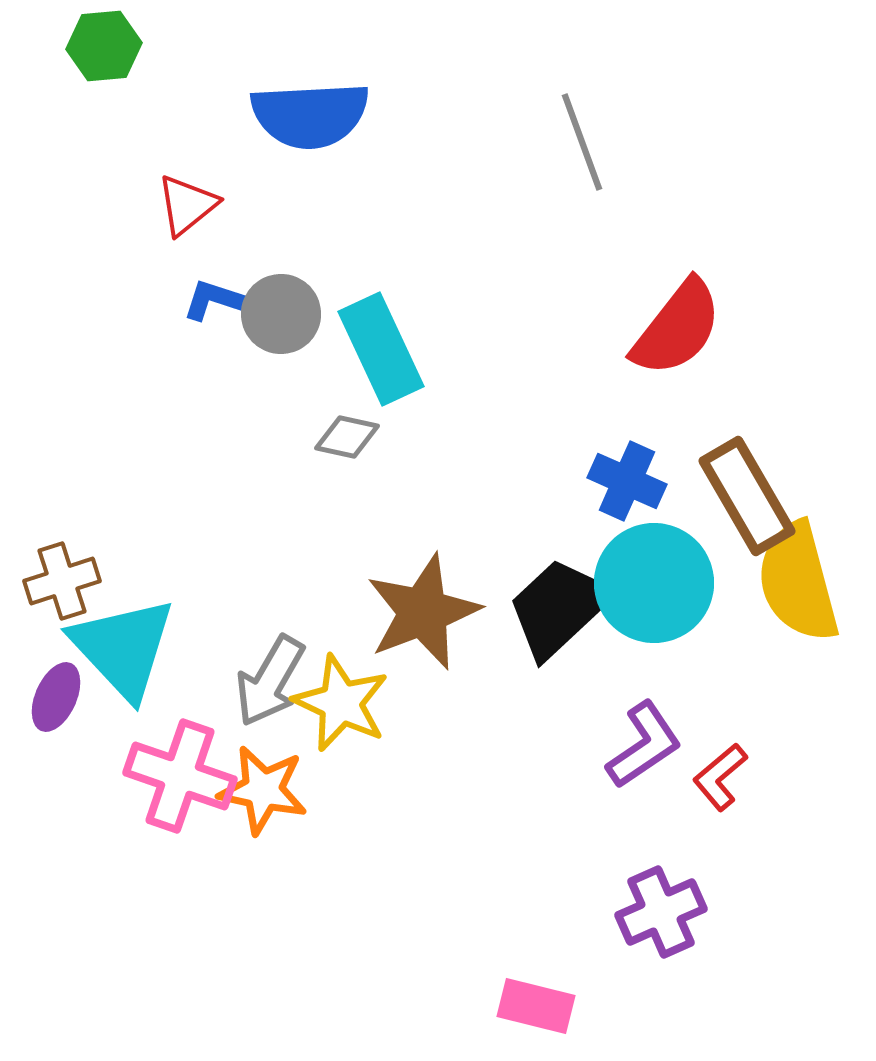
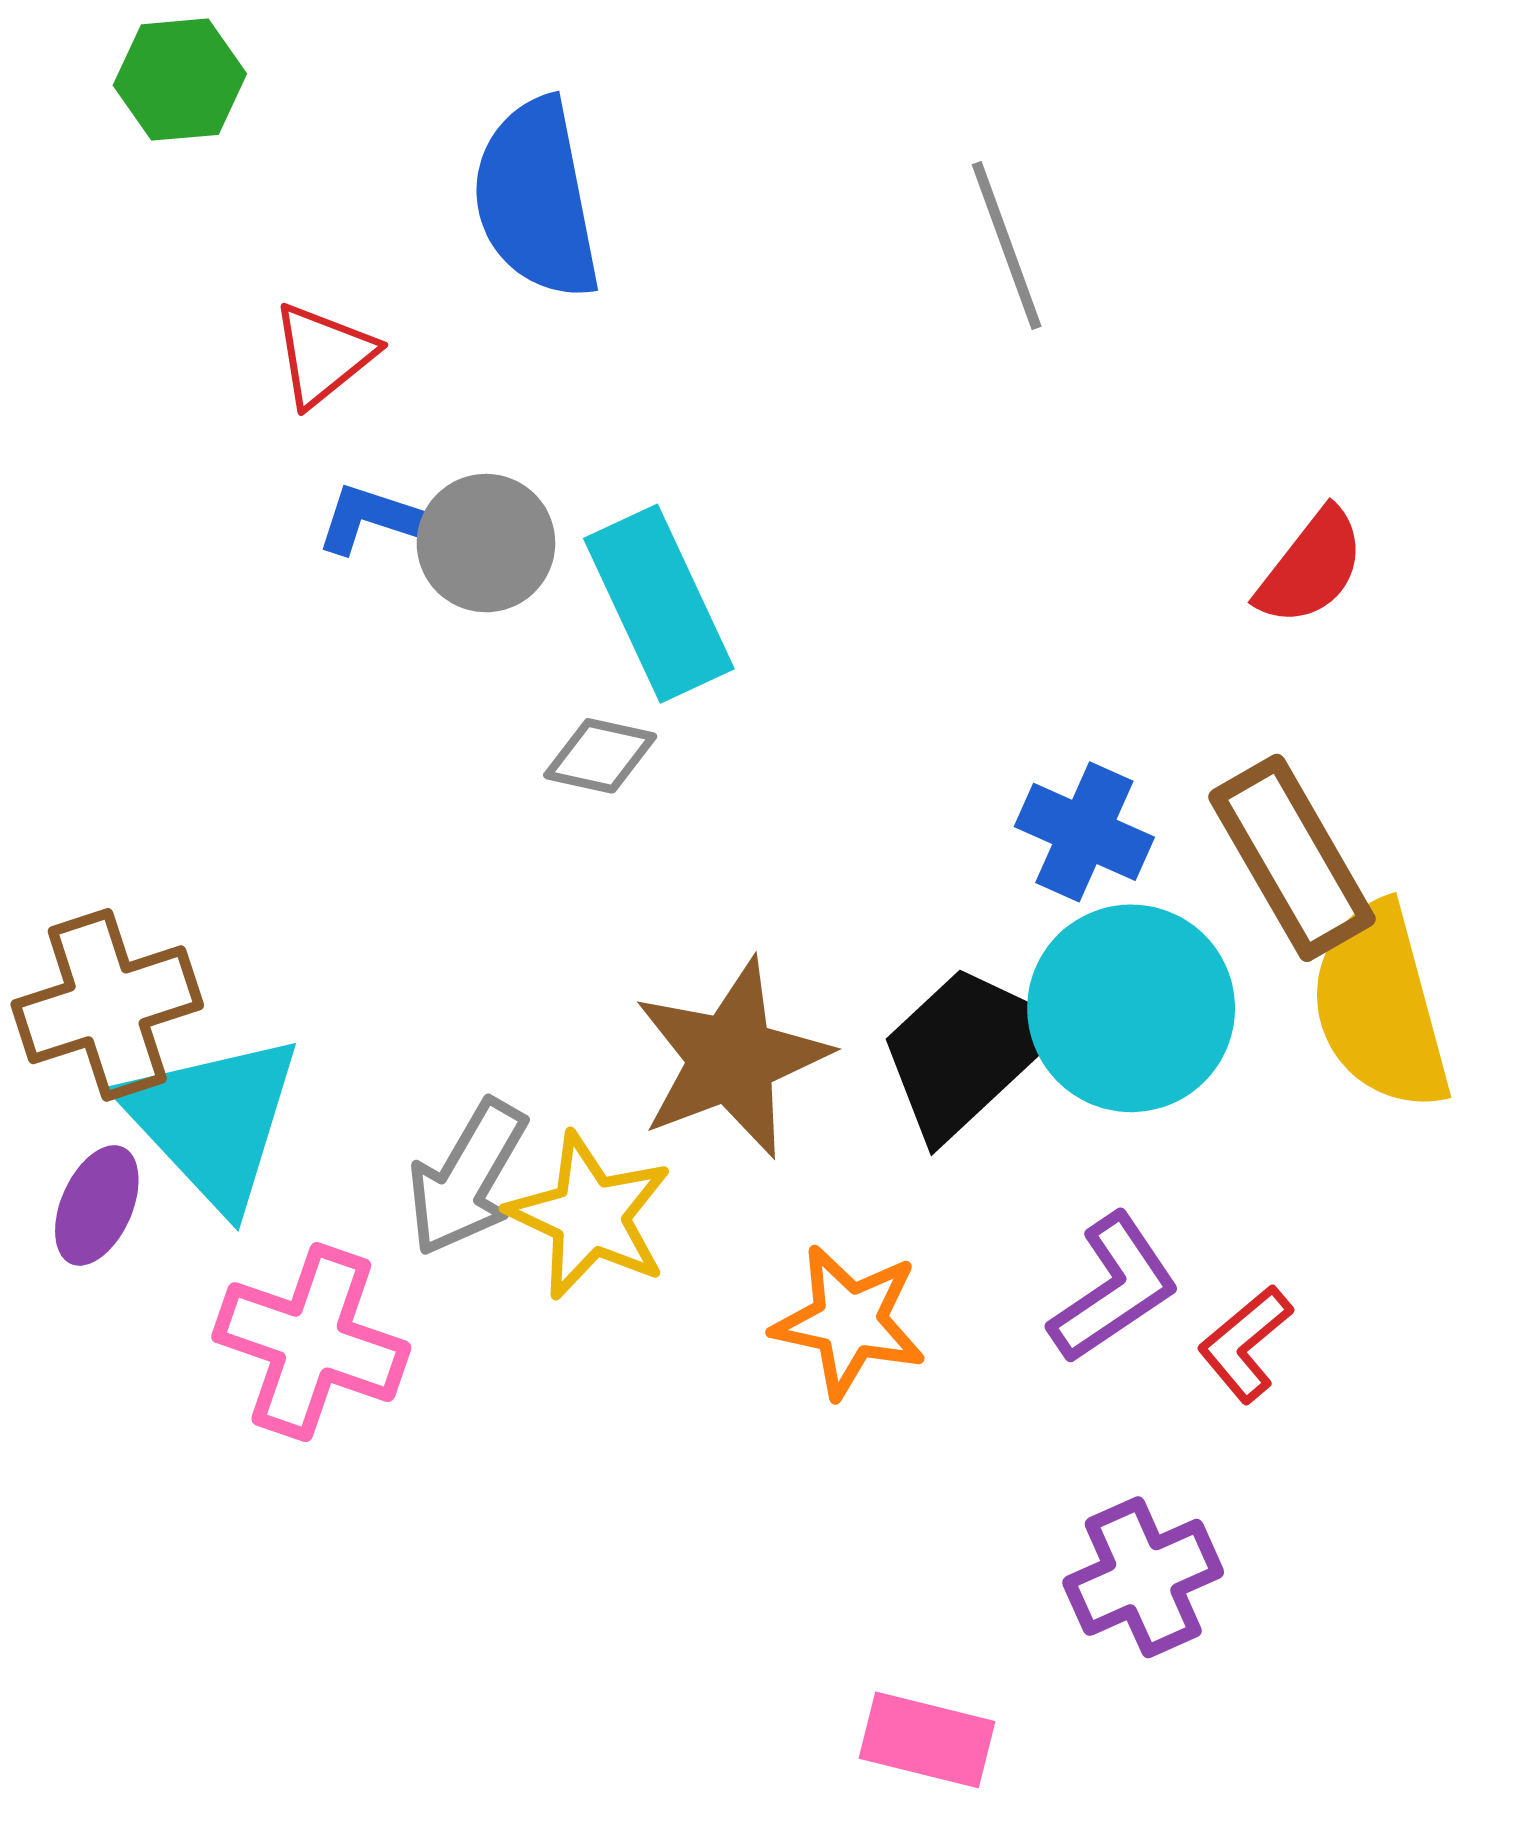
blue semicircle: (310, 115) -> (536, 199), turned 82
red semicircle: (677, 328) -> (1311, 567), moved, size x0.7
brown cross: (62, 581) -> (107, 1005), size x1.4
orange star: (263, 790) -> (849, 1321), moved

